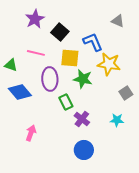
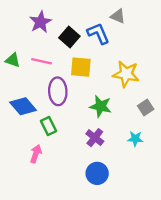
gray triangle: (118, 21) -> (118, 16), moved
blue L-shape: (93, 42) -> (98, 34), moved
green triangle: (11, 65) -> (13, 60), moved
green star: (83, 79) -> (101, 106), moved
green rectangle: (66, 102) -> (49, 126), moved

